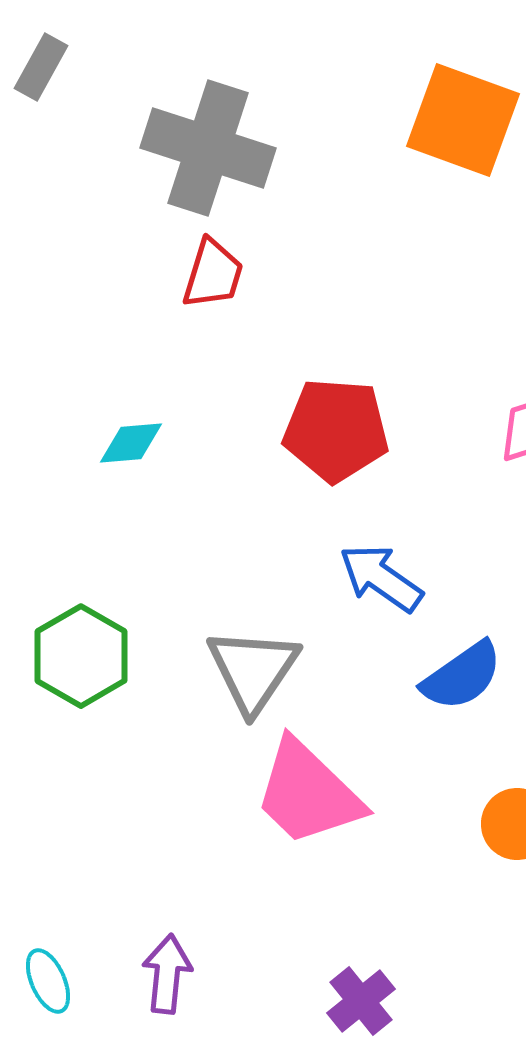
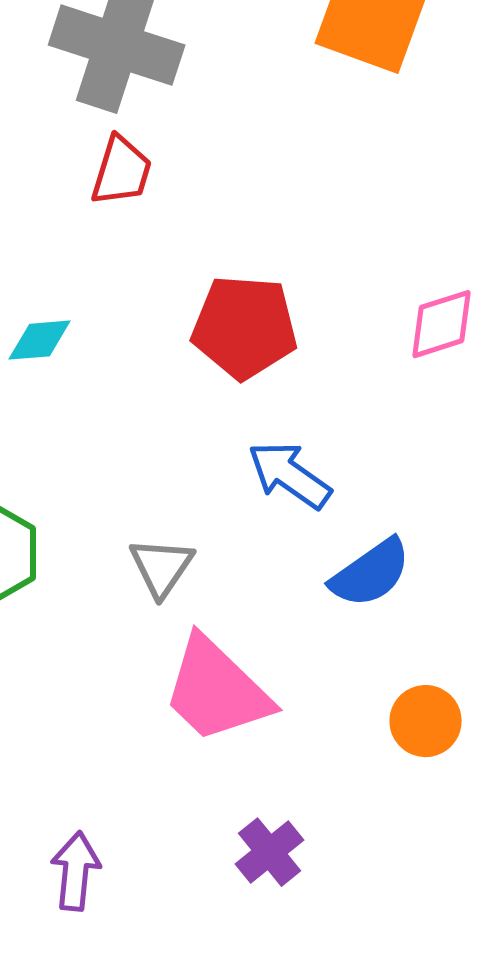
gray triangle: (253, 670) -> (162, 567), size x0.7
purple cross: (361, 1001) -> (270, 852), moved

